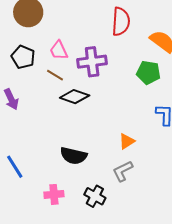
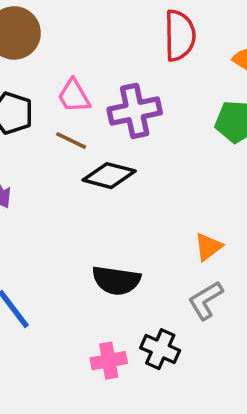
pink cross: (54, 194) -> (109, 361), moved

